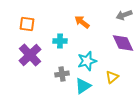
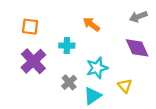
gray cross: (62, 74) -> (69, 82), turned -32
yellow triangle: (112, 77) -> (125, 86), turned -32

